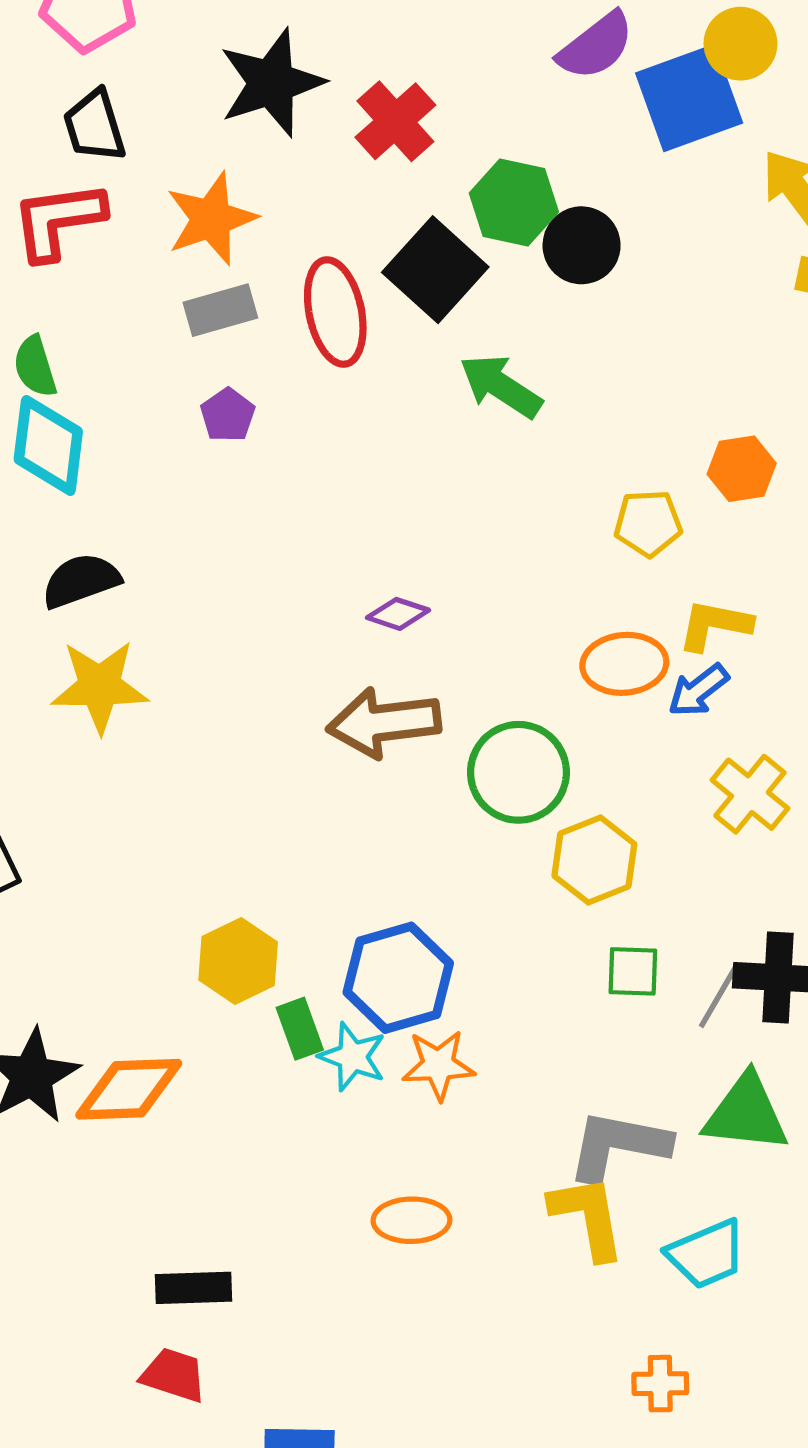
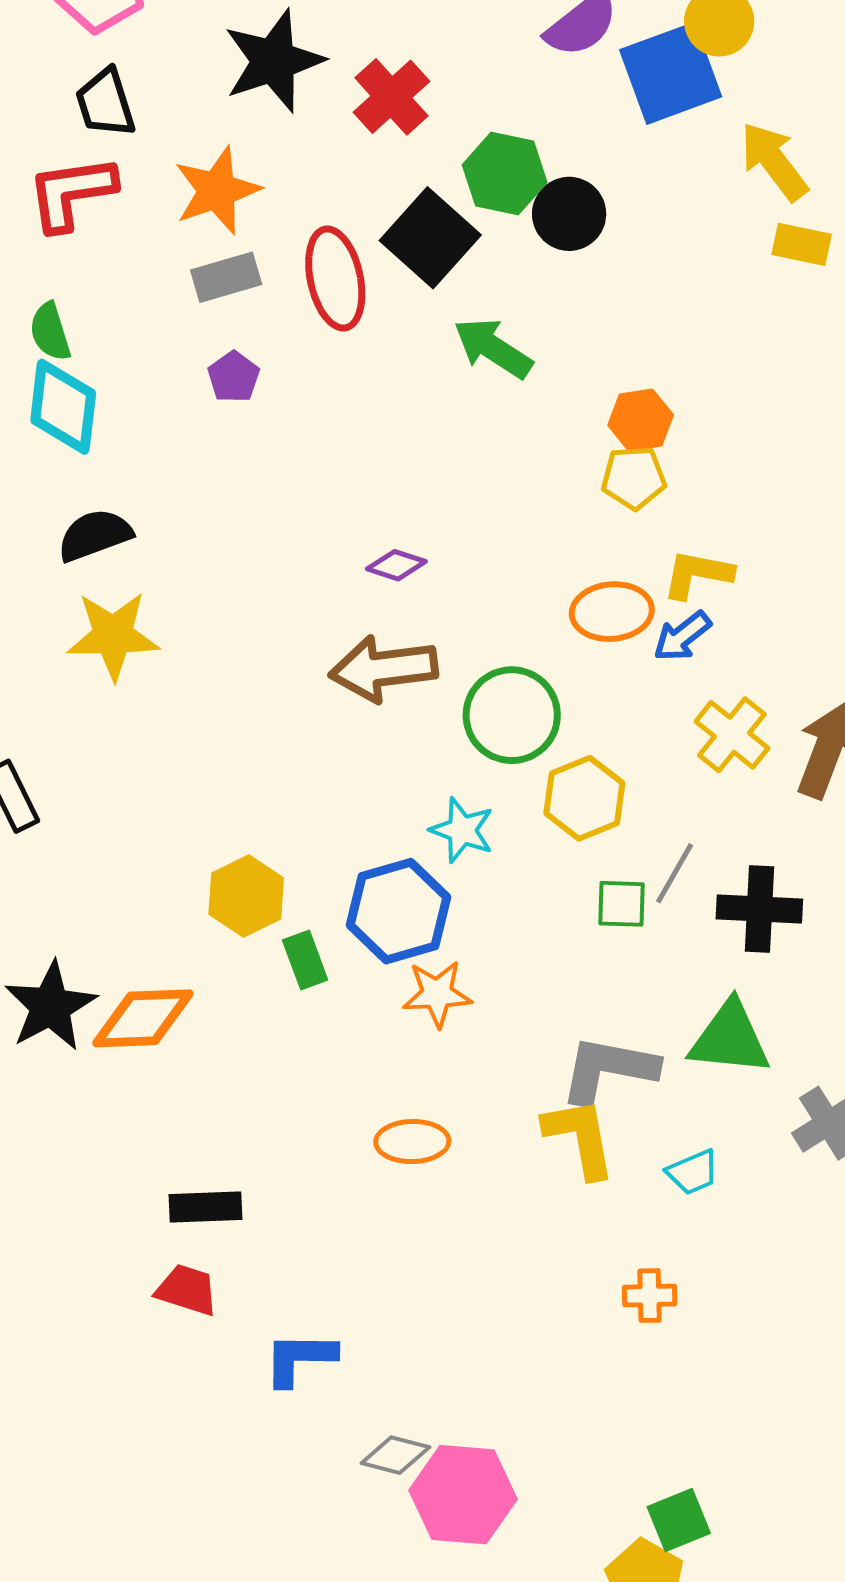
orange hexagon: (742, 469) -> (641, 420), moved
gray line: (719, 997) -> (675, 873), moved
cyan star: (353, 1057) -> (462, 830), moved
cyan trapezoid: (706, 1254) -> (693, 1172), size x0.7

